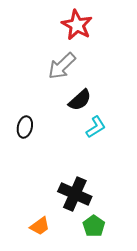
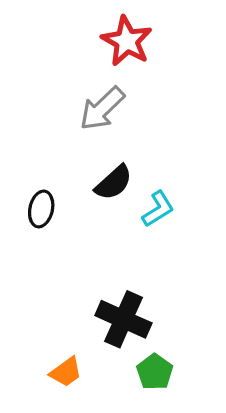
black semicircle: (80, 100) -> (114, 183), moved

